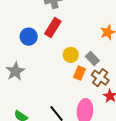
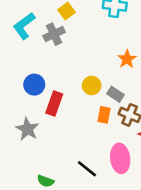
red rectangle: (53, 27) -> (54, 103), moved
yellow circle: (71, 55) -> (92, 85), moved

